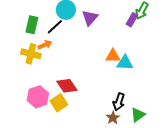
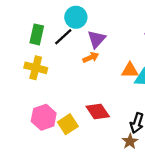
purple triangle: (90, 18) -> (97, 39), moved
orange arrow: (45, 45) -> (91, 57), moved
red diamond: (67, 86) -> (98, 112), moved

